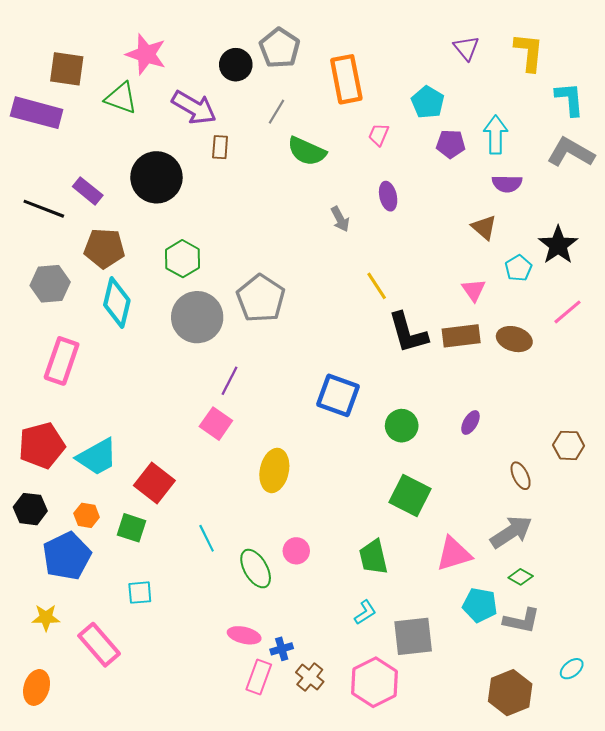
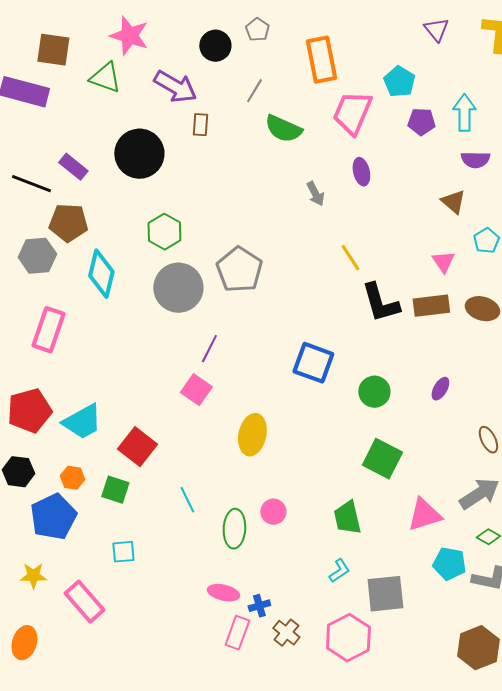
gray pentagon: (280, 48) -> (257, 30), size x0.6
pink trapezoid: (379, 135) -> (352, 113), size x2.0
brown pentagon: (104, 248) -> (68, 223), moved
green ellipse: (256, 569) -> (234, 529), turned 33

